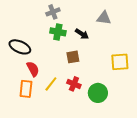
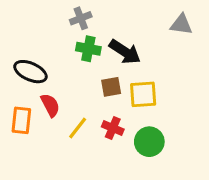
gray triangle: (104, 18) -> (181, 24), moved
black arrow: (82, 34) -> (125, 52), size x1.5
yellow square: (120, 62) -> (143, 94), moved
orange rectangle: (26, 89) -> (21, 120), moved

